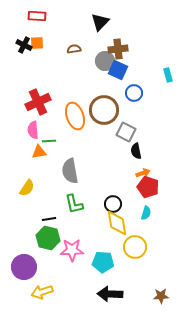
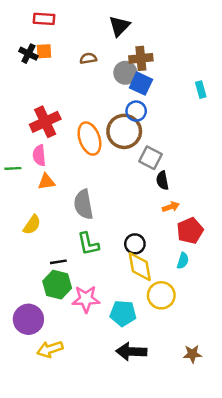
blue circle: (134, 93) -> (136, 111), moved
green line: (49, 141) -> (13, 168), moved
red pentagon: (148, 187) -> (190, 231), moved, turned 30
cyan semicircle: (146, 213) -> (183, 261), moved

